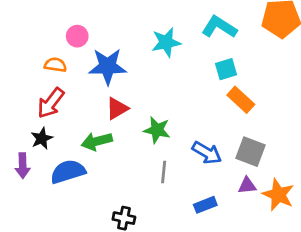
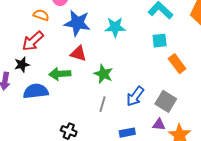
cyan star: (166, 42) -> (115, 27), moved
orange rectangle: (241, 100) -> (177, 64), moved
red triangle: (117, 108) -> (78, 54), turned 36
blue arrow: (207, 153) -> (135, 96), turned 85

